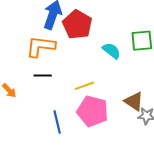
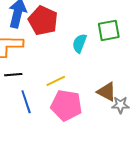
cyan semicircle: (111, 51) -> (79, 43), turned -102
blue line: (57, 122) -> (26, 102), moved

